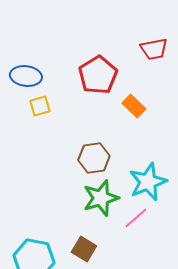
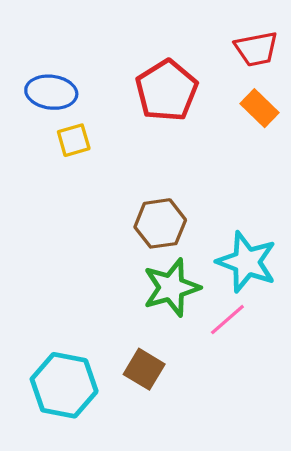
orange rectangle: (134, 106) -> (259, 108), moved
cyan star: (148, 182) -> (247, 262), turned -30

